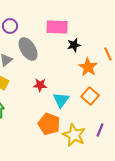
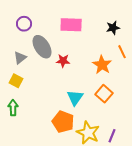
black star: (74, 45) -> (113, 28), moved
red star: (40, 85) -> (63, 61), moved
purple line: (100, 130) -> (112, 136), moved

